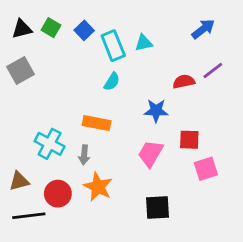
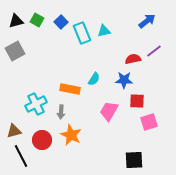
cyan semicircle: (112, 82) -> (94, 79), moved
blue star: (156, 111) -> (124, 80), moved
cyan cross: (50, 144) -> (36, 104), turned 35
black square: (157, 207) -> (134, 160), moved
black line: (29, 216) -> (21, 156), turned 70

